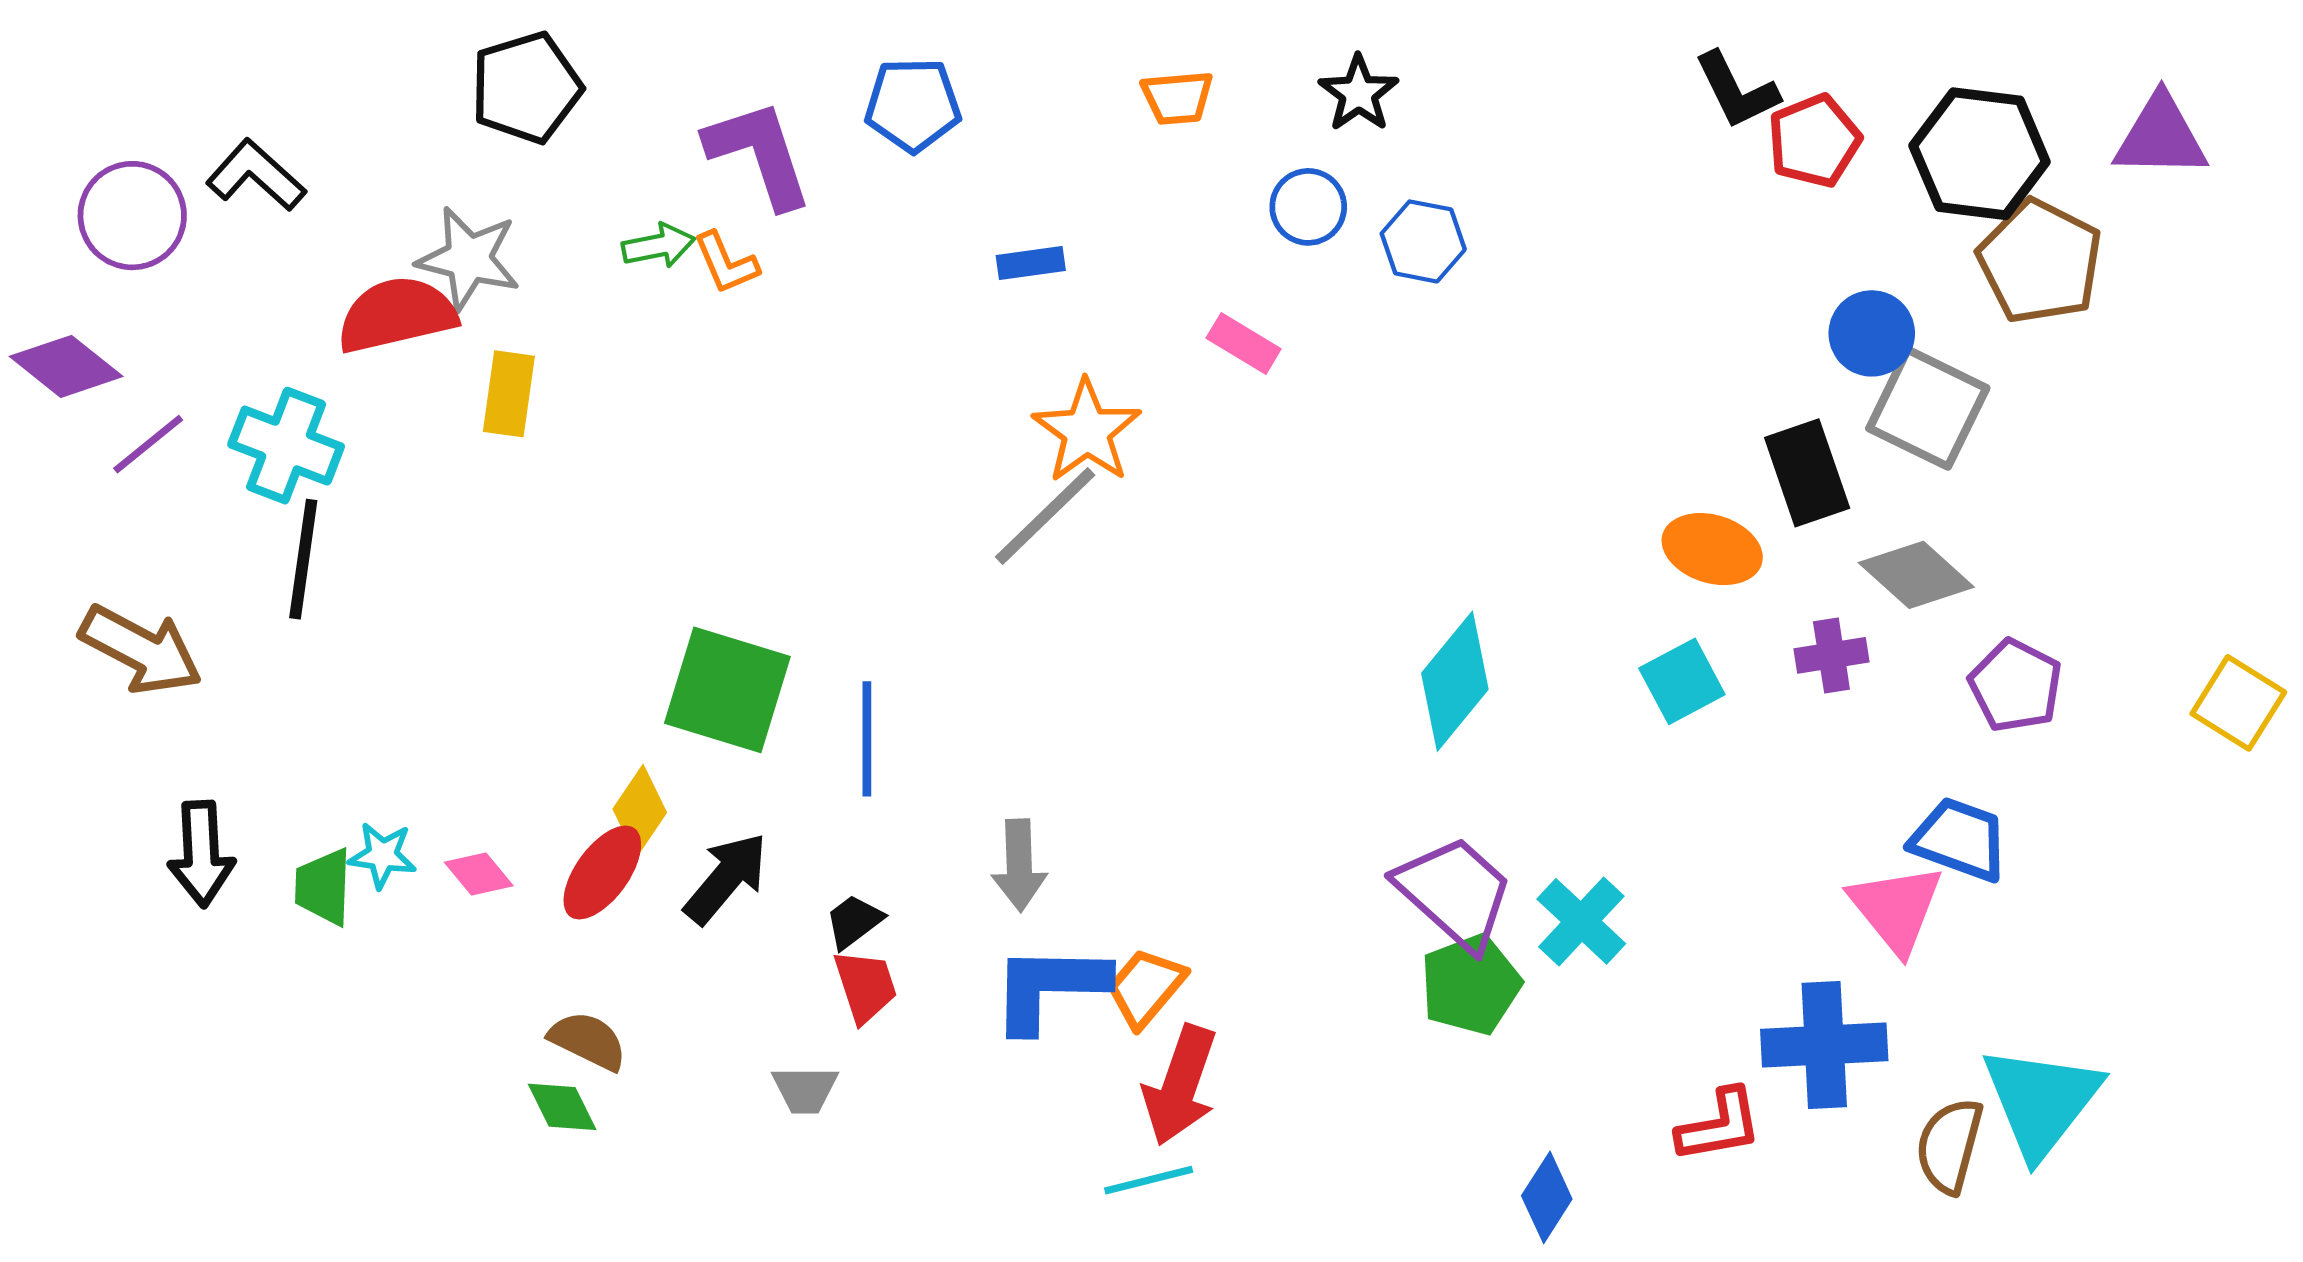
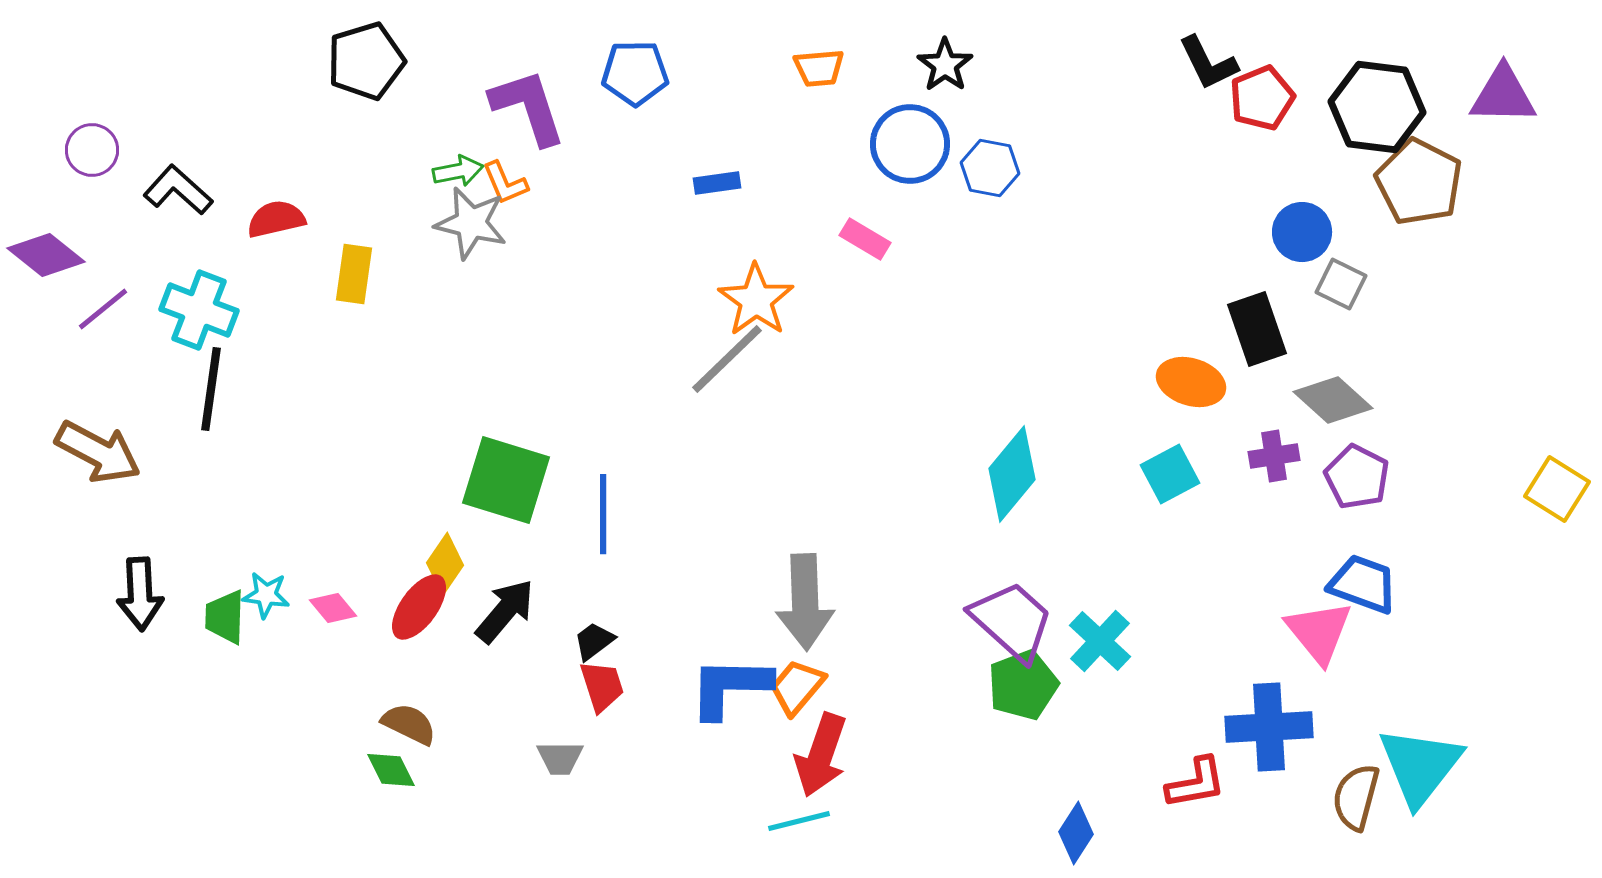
black L-shape: (256, 175) -> (178, 190), moved
blue circle: (1308, 207) -> (910, 144), size x1.5
purple circle: (132, 216) -> (92, 150), size x0.7
gray star: (469, 259) -> (471, 223), moved
red semicircle: (397, 315) -> (276, 219), size x0.7
gray square: (1928, 408) -> (1341, 284), size x0.6
purple pentagon: (2015, 686) -> (1357, 477), moved
gray arrow: (1019, 865) -> (805, 602), moved, size x1.5

